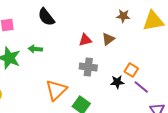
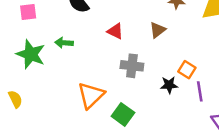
red triangle: (85, 40) -> (115, 31), moved, turned 40
purple line: (141, 87) -> (200, 91), turned 42

